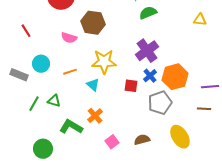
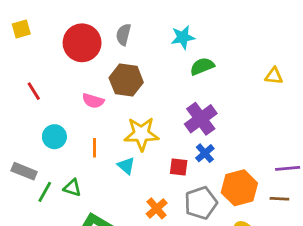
orange line: (70, 72) -> (94, 148), turned -72
gray rectangle: (19, 75) -> (24, 171), moved
orange hexagon: (175, 77) -> (239, 188), moved
gray pentagon: (160, 103) -> (201, 203), moved
orange cross: (95, 116) -> (157, 208), moved

